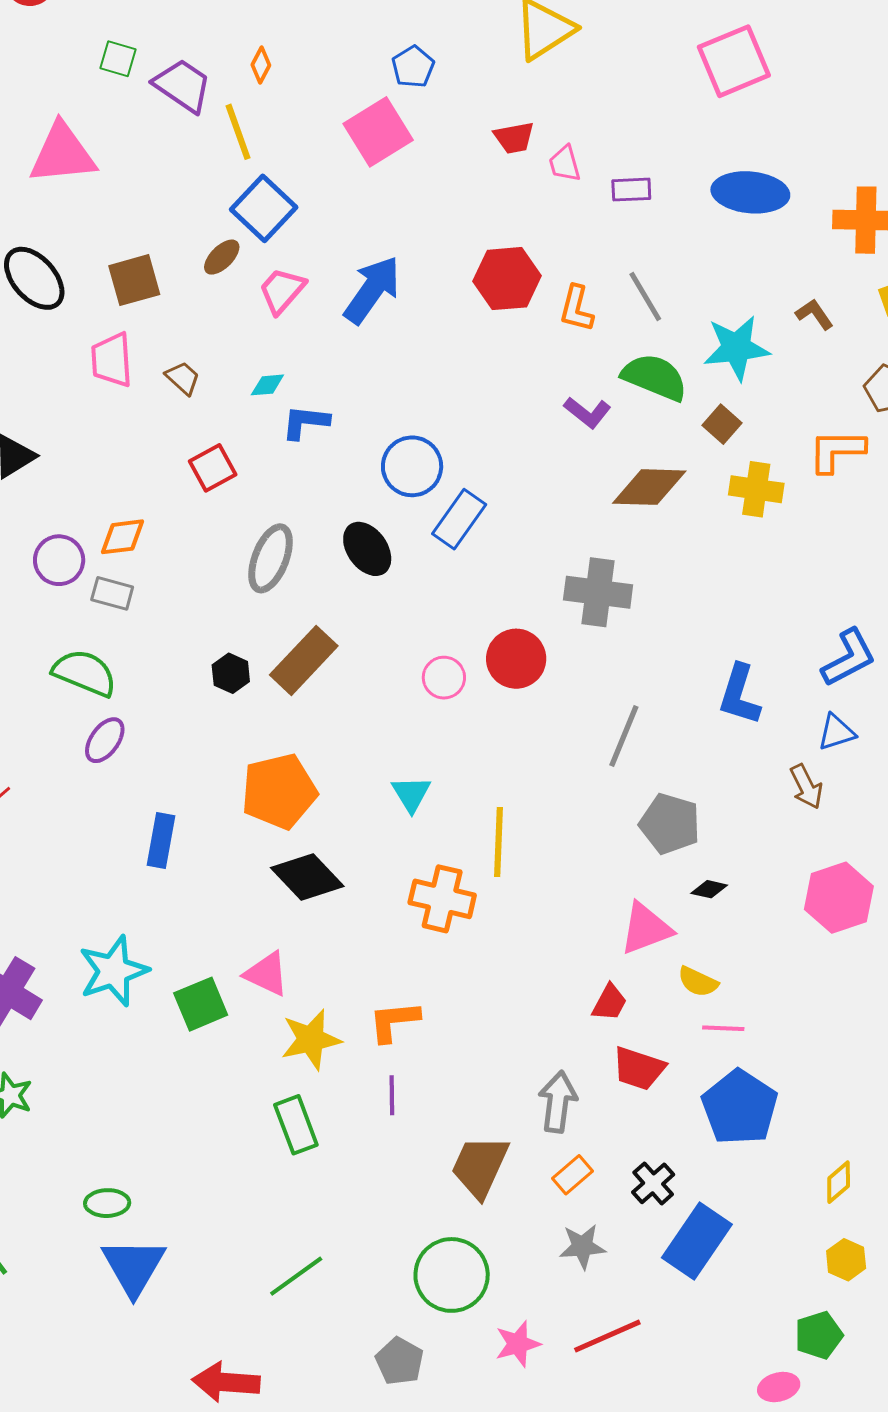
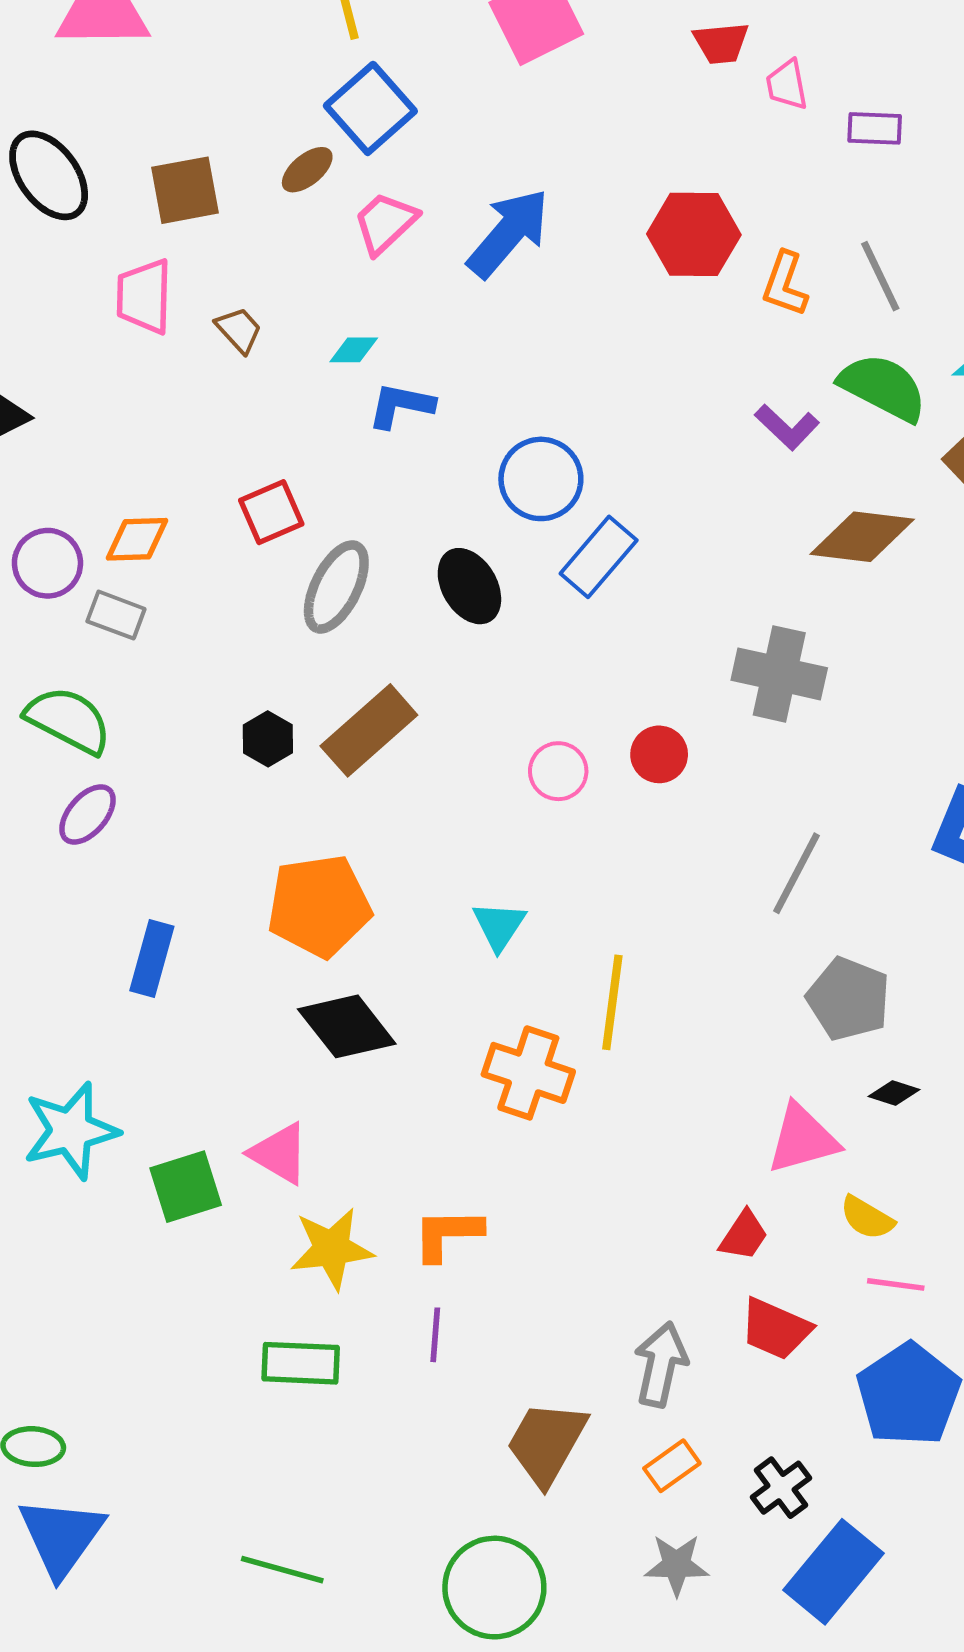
red square: (213, 468) -> (271, 512), moved
red circle: (516, 659) -> (659, 754), size x0.7
green rectangle: (296, 1125) -> (301, 1363), turned -72
green line: (296, 1276) -> (282, 1570), turned 46

